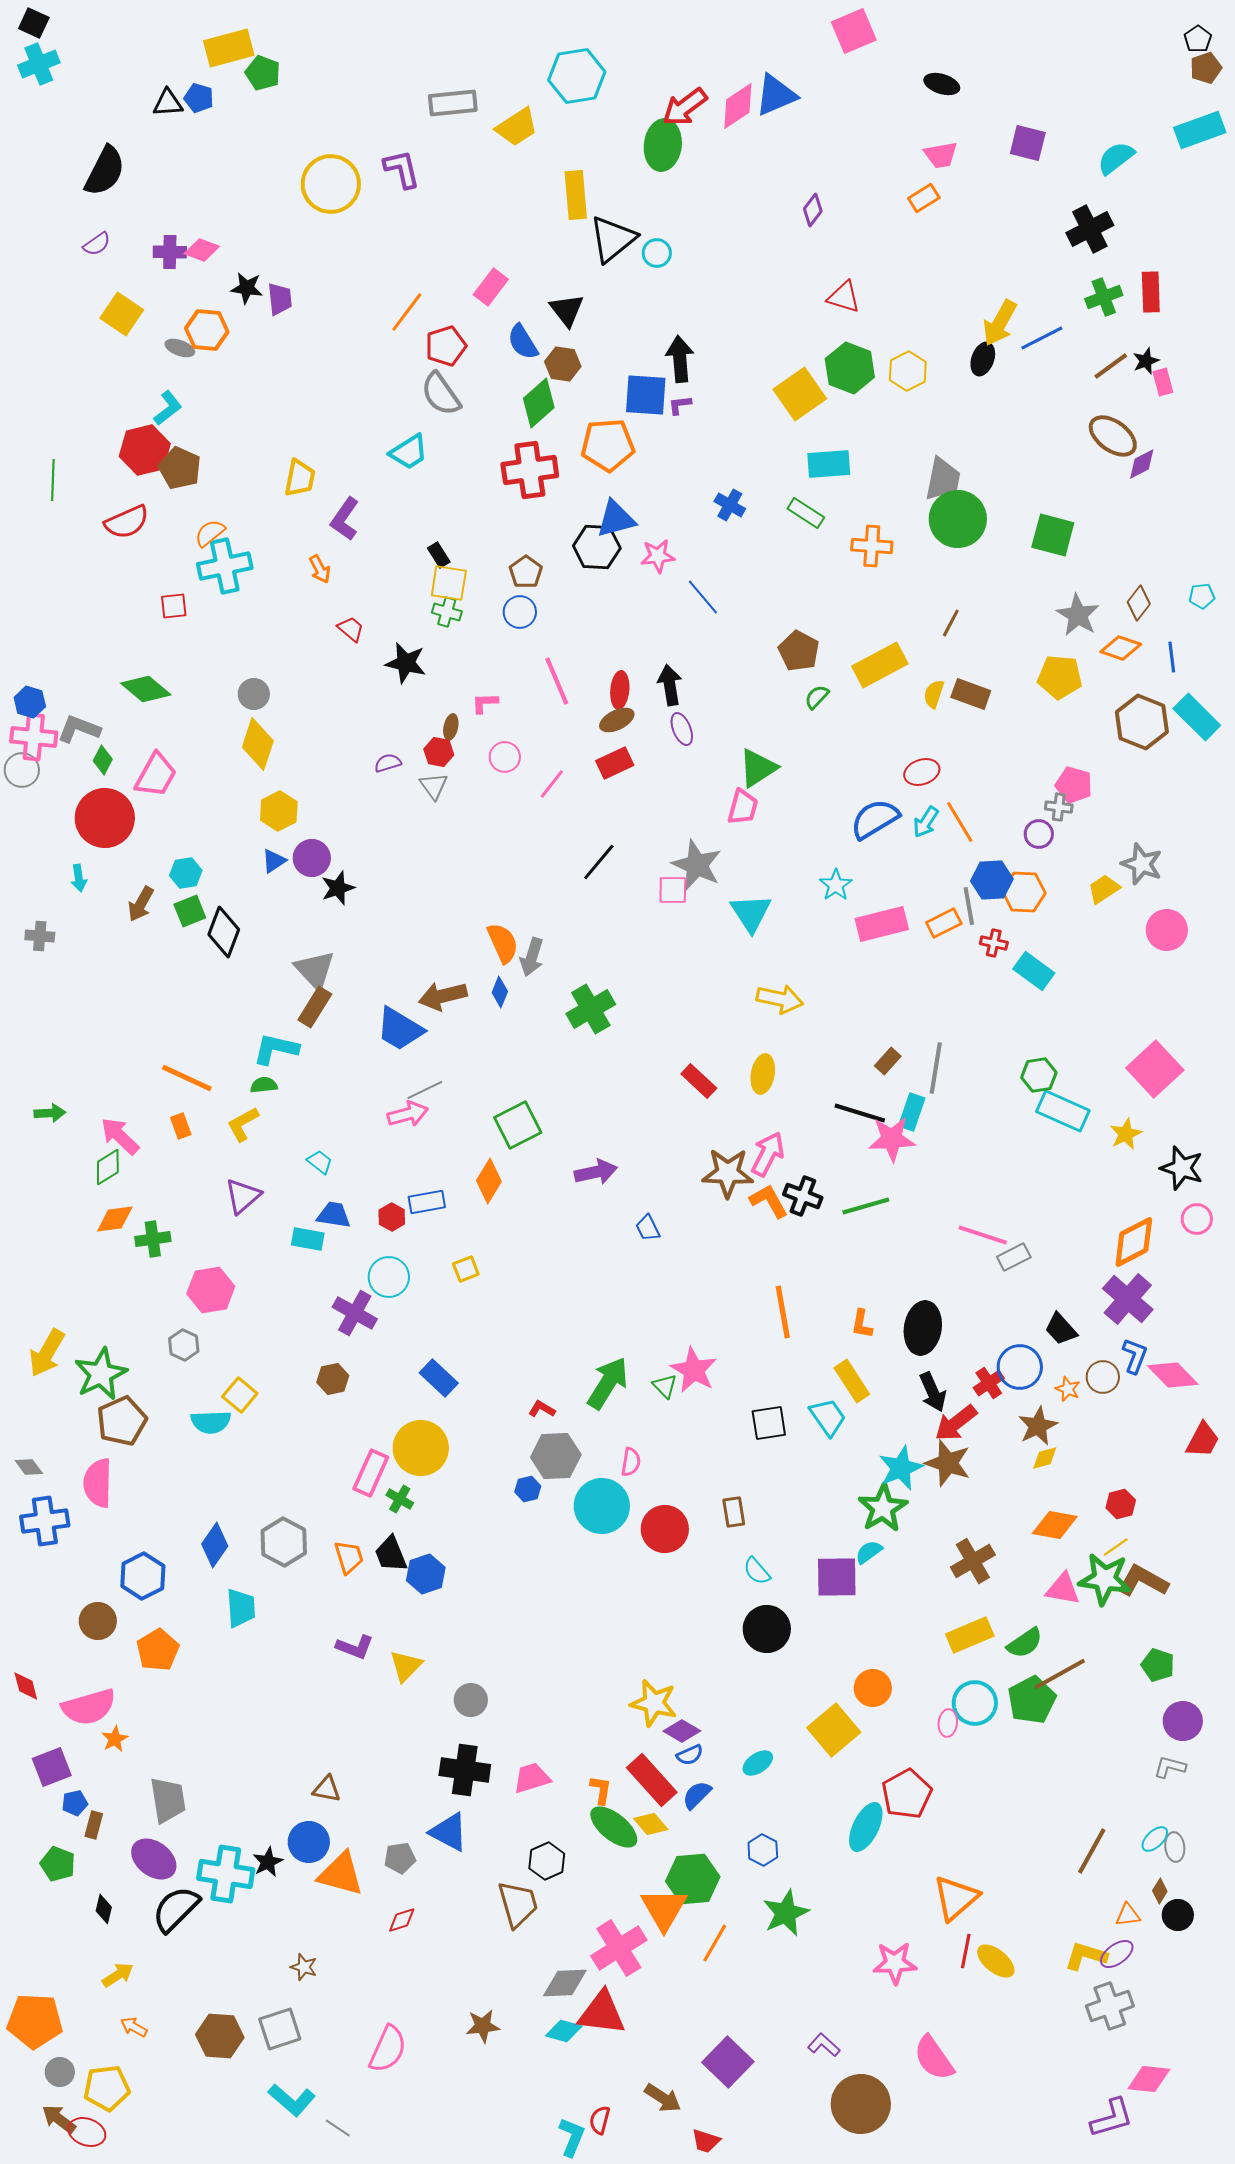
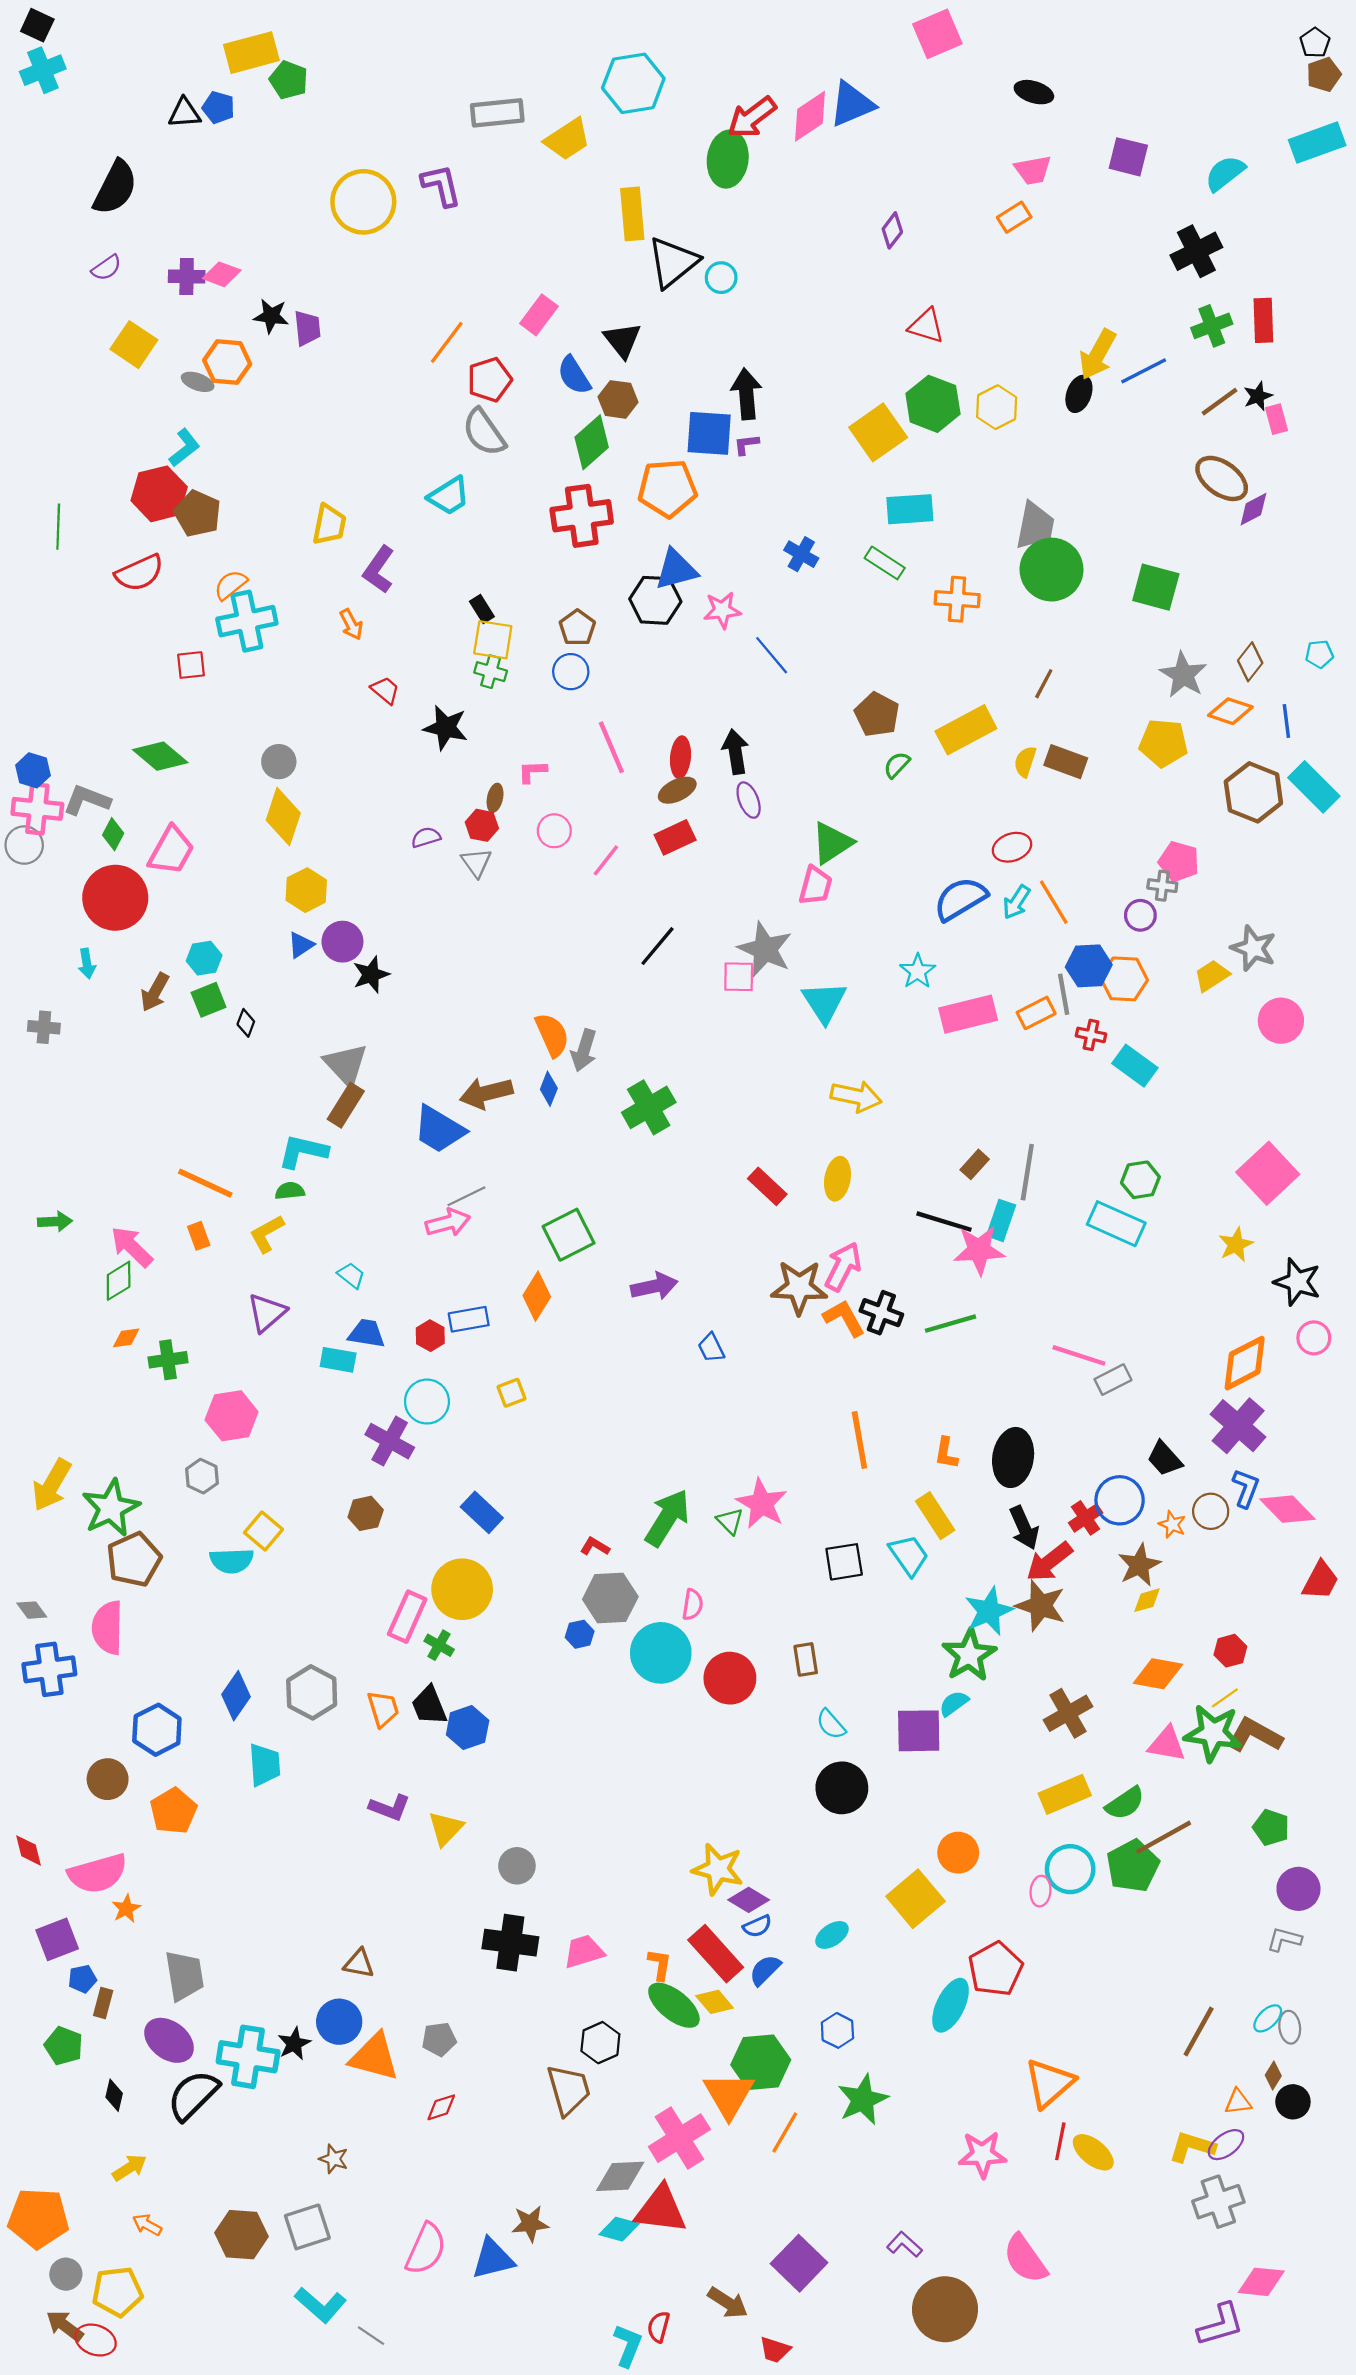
black diamond: (224, 932) -> (246, 1023), size x0.5
cyan rectangle: (1063, 1111) -> (1116, 1224), moved
orange diamond: (115, 1219) -> (126, 1338), size x0.7
blue triangle: (449, 1832) -> (493, 2259), moved, turned -42

